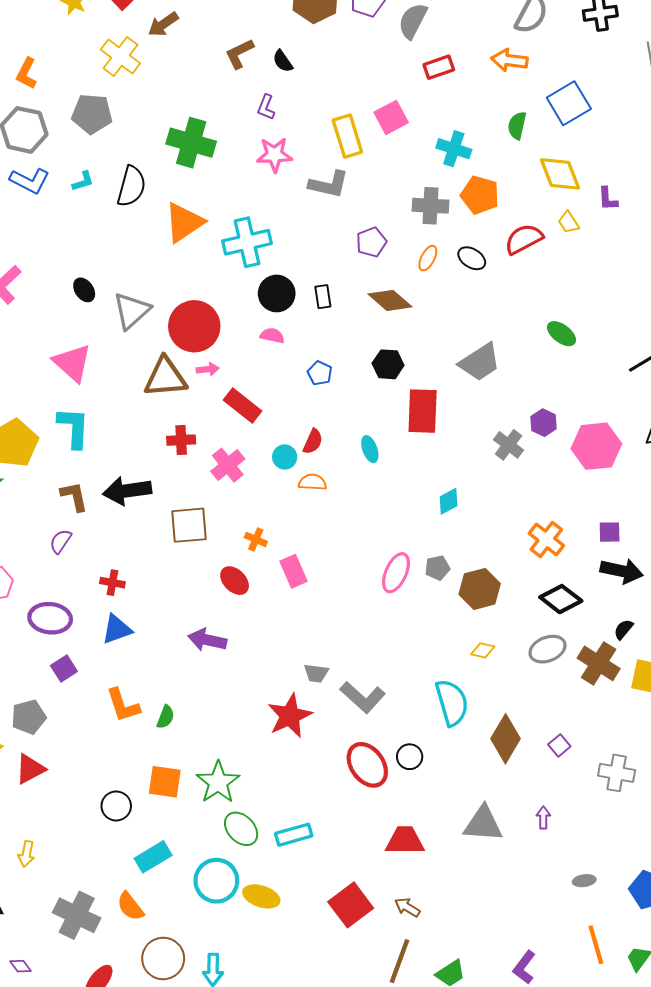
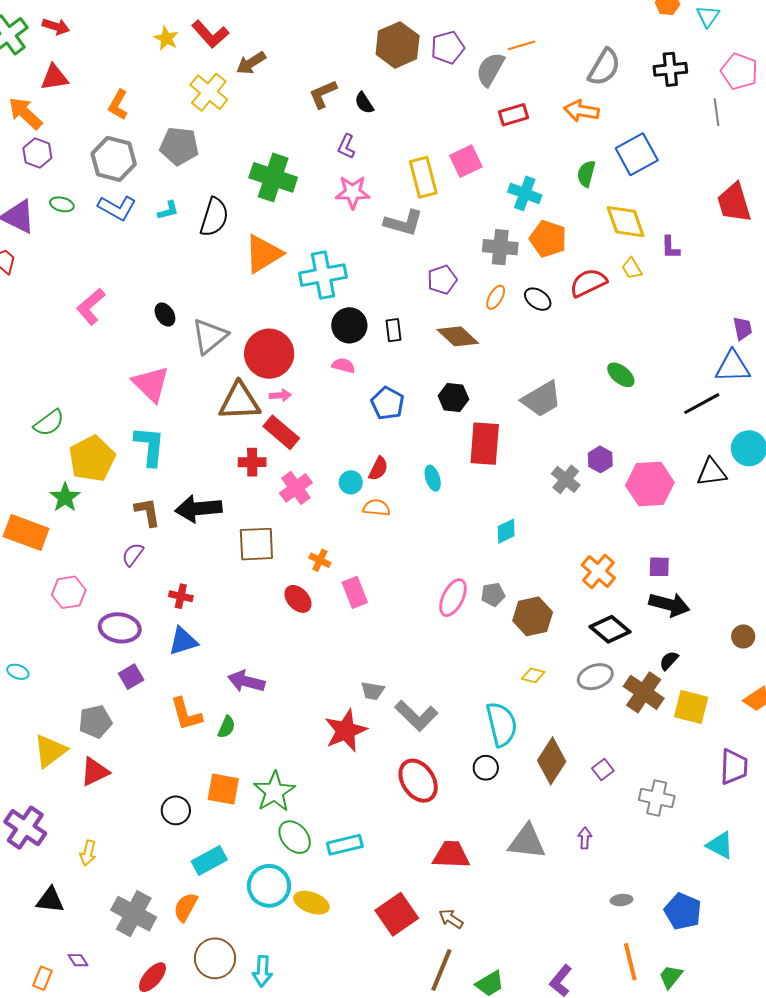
blue pentagon: (320, 373) -> (388, 403), size x1.4
red rectangle: (242, 406) -> (281, 432), moved
purple arrow: (207, 640) -> (246, 681), moved
black circle: (410, 757) -> (486, 768), moved
orange semicircle: (130, 906) -> (186, 907), turned 64

